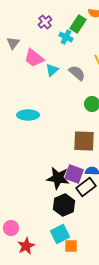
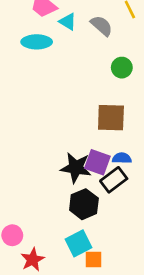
cyan triangle: (52, 70) -> (68, 22), turned -48
cyan ellipse: (28, 115) -> (37, 42), moved

